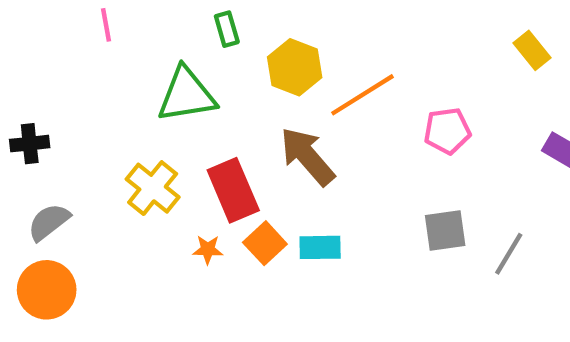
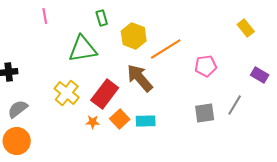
red rectangle: (233, 190) -> (105, 94), turned 60
gray line: (509, 254) -> (235, 105), moved

